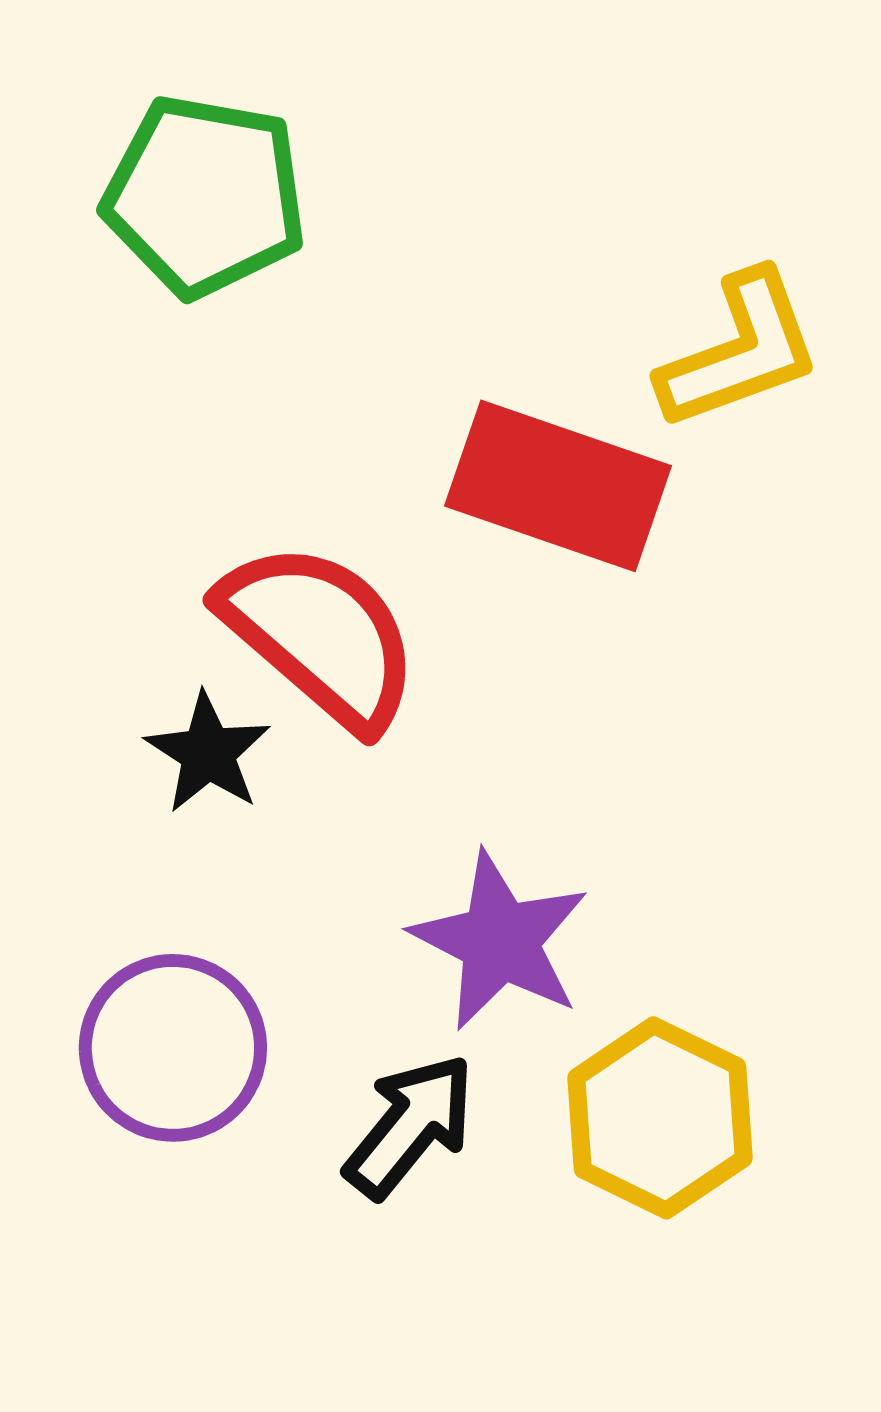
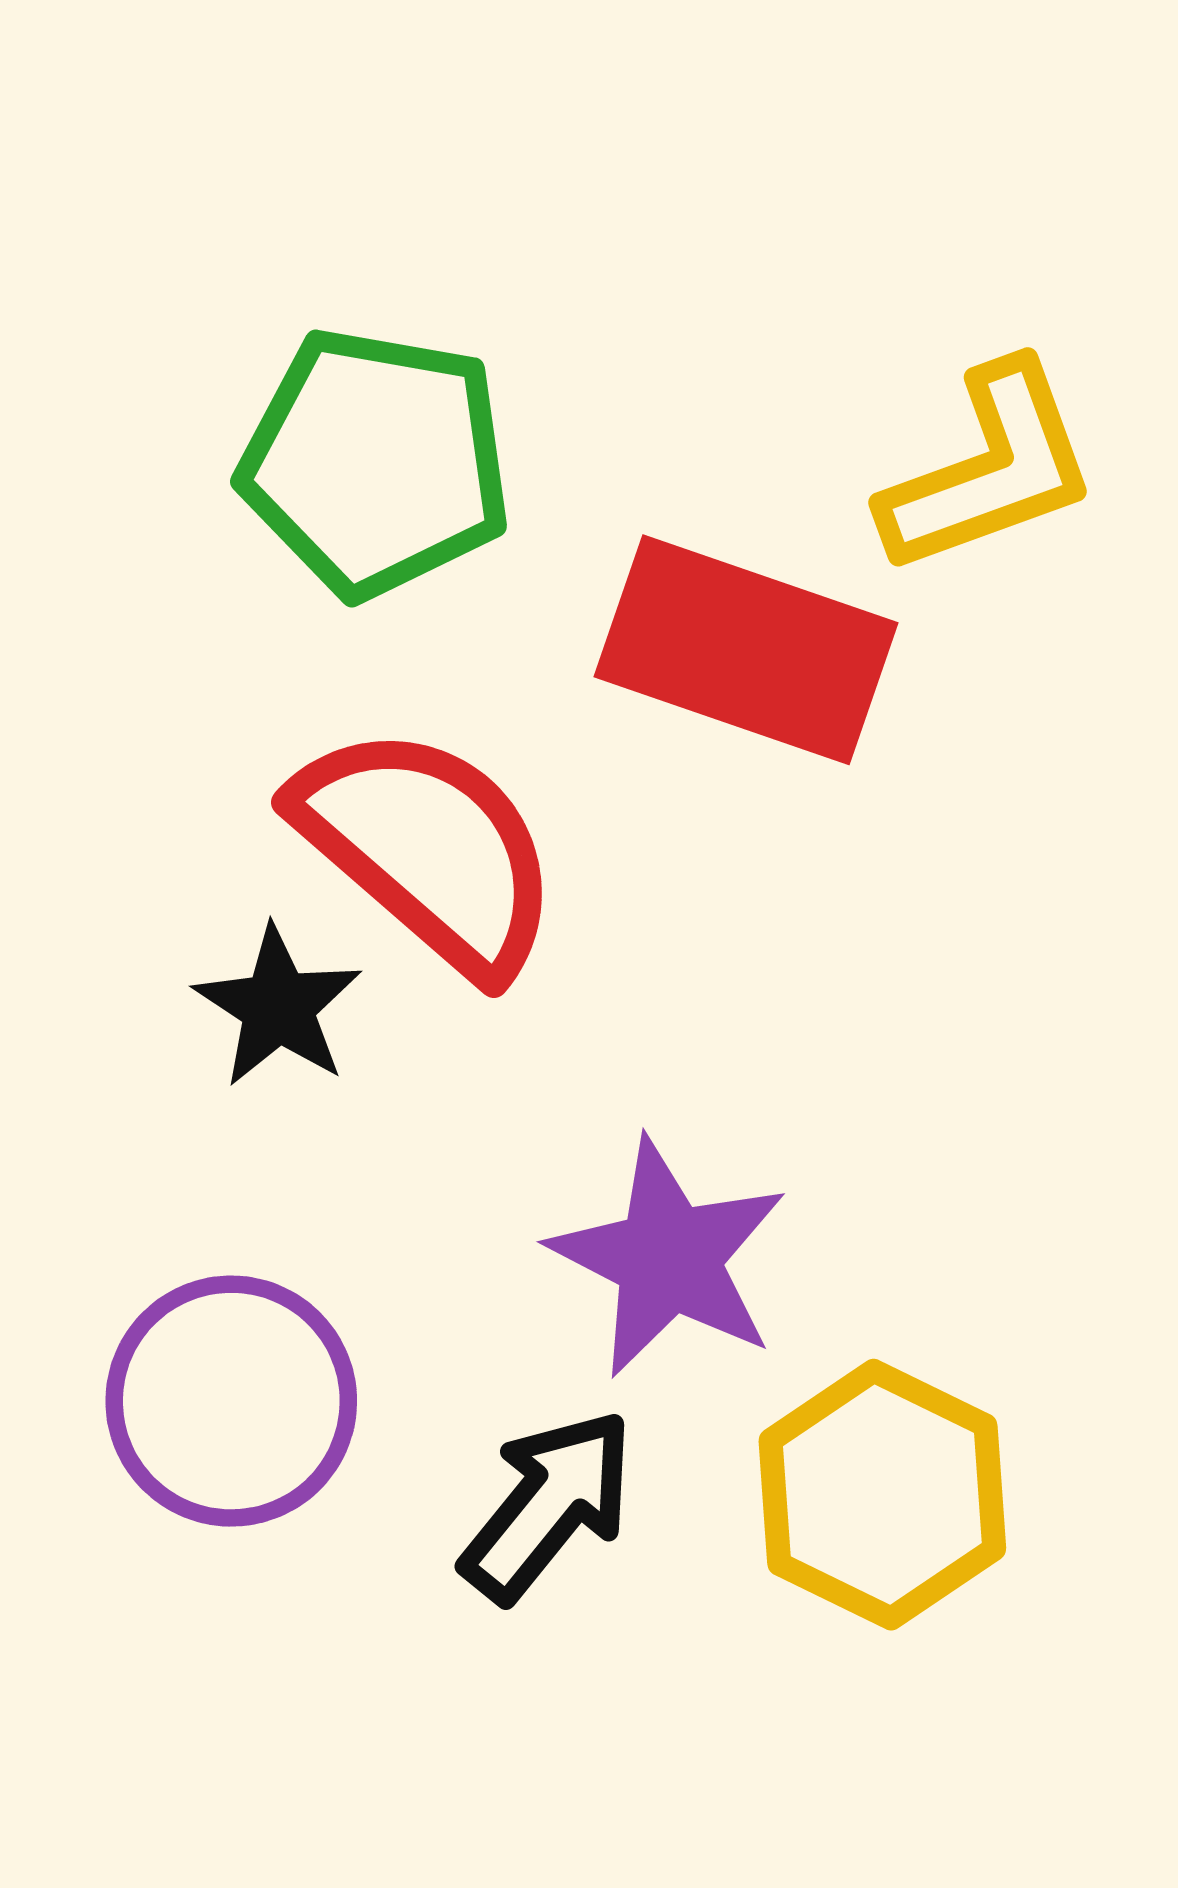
green pentagon: (205, 196) -> (376, 463), moved

